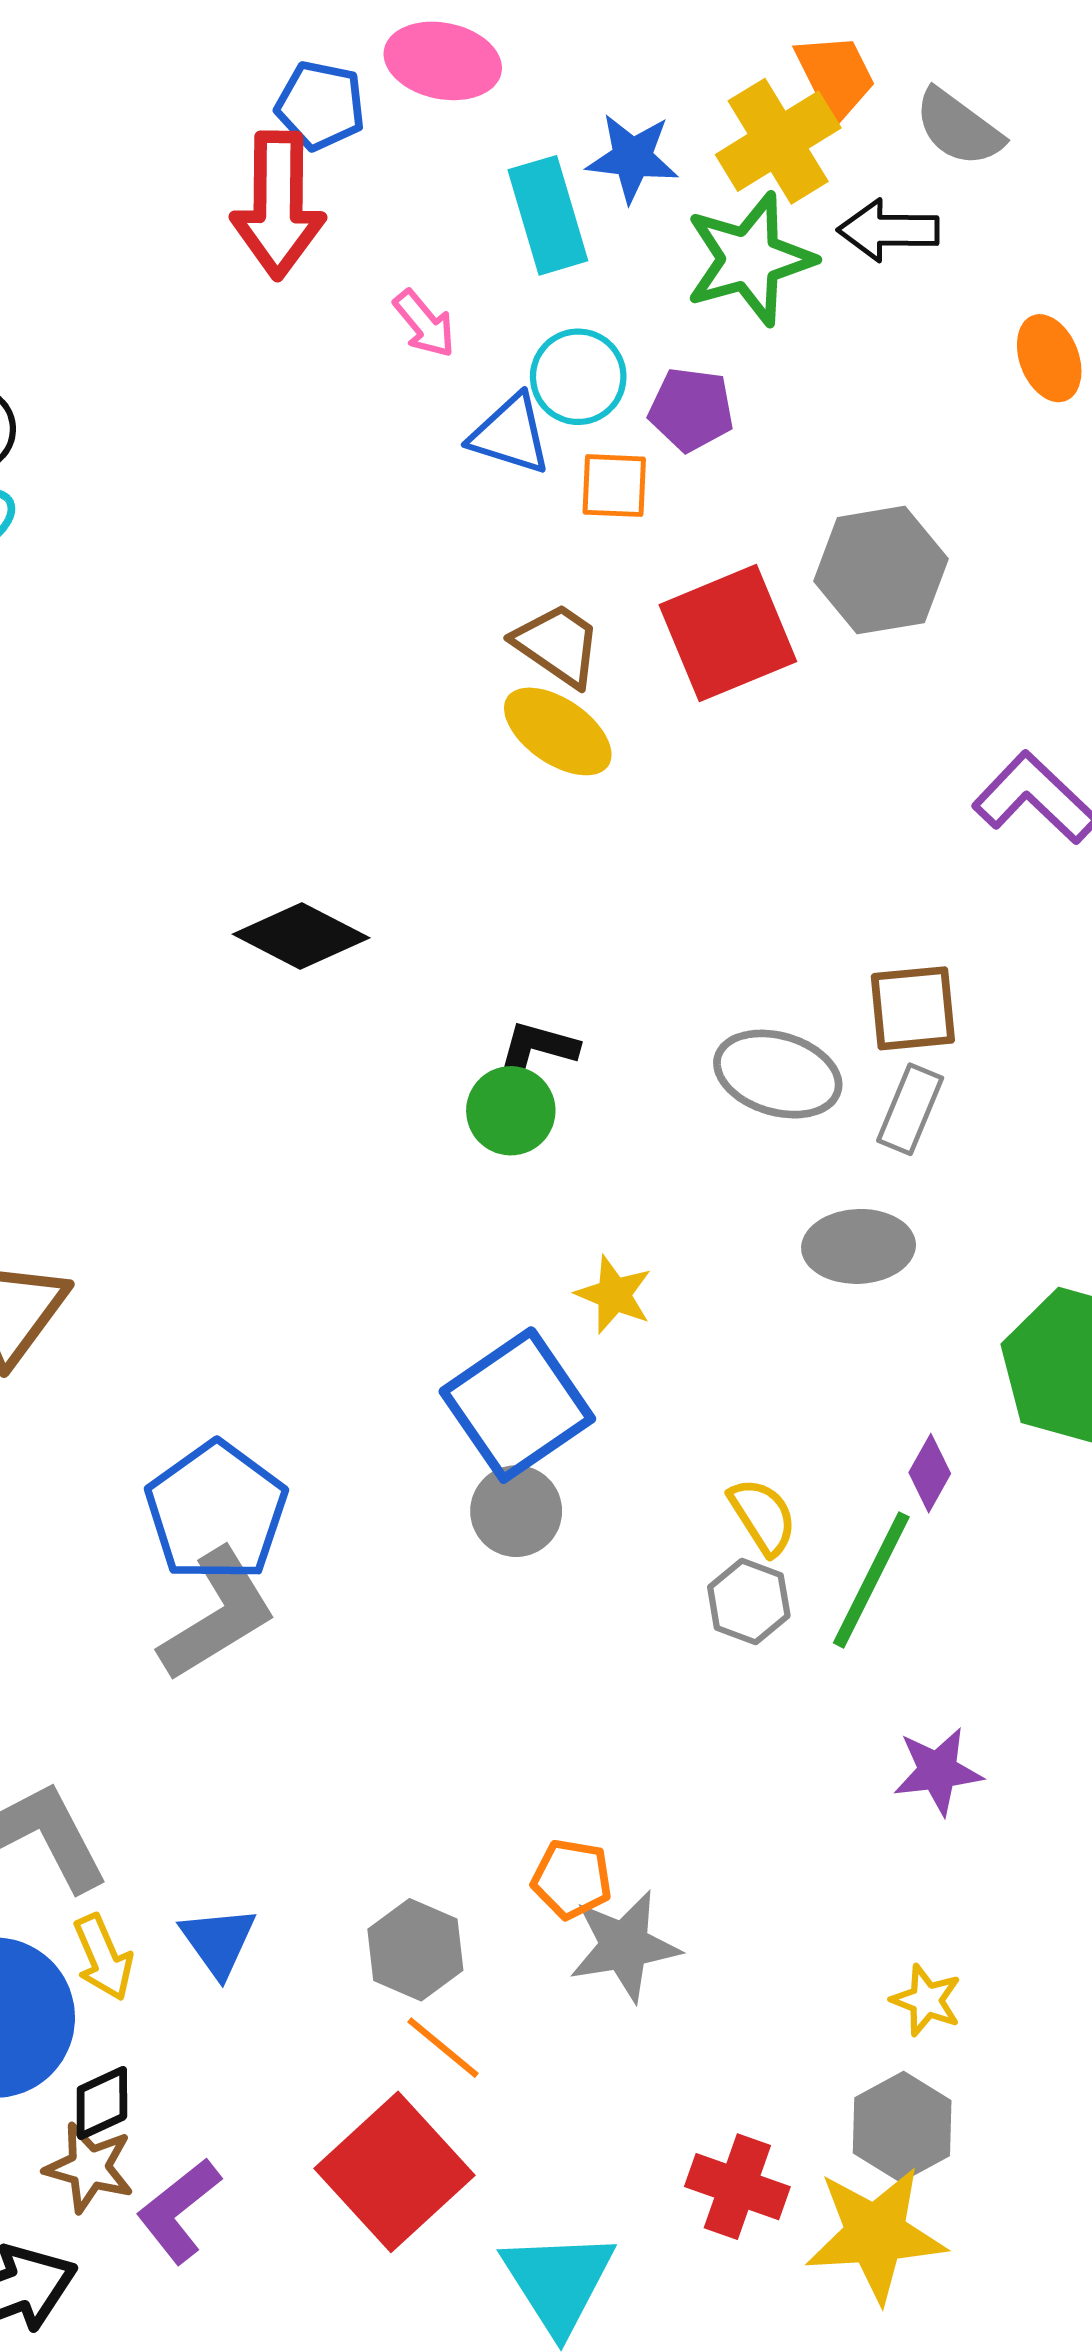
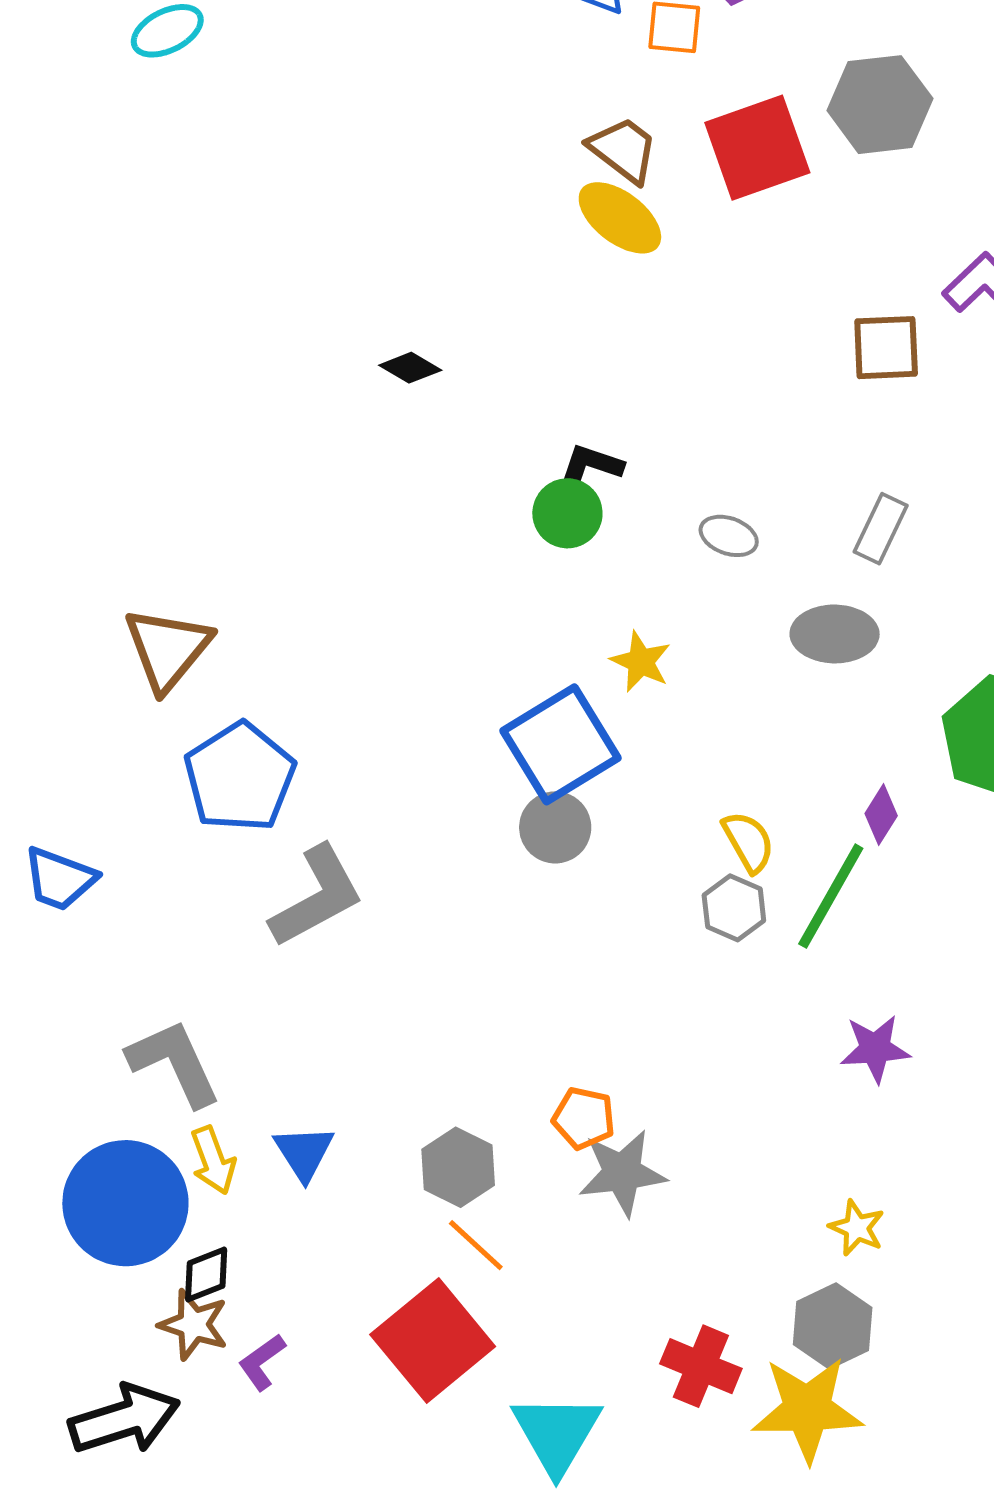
black diamond: (301, 936) -> (410, 368), size x0.6
brown square: (913, 1008) -> (886, 348), moved
gray ellipse: (778, 1074) -> (729, 536), moved, size x0.6
blue pentagon: (216, 1512) -> (240, 777), moved
purple L-shape: (179, 2211) -> (262, 1362), size x0.7

